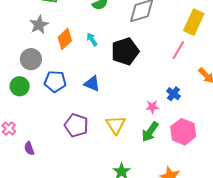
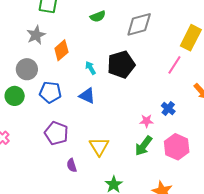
cyan arrow: (92, 39) -> (91, 68), moved
purple pentagon: (76, 125) -> (56, 133), moved
yellow triangle: (116, 125) -> (99, 146), moved
purple semicircle: (29, 148) -> (72, 165), moved

